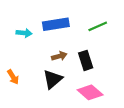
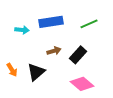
black rectangle: (86, 60) -> (78, 55), turned 60
black triangle: (53, 79) -> (36, 72), moved

